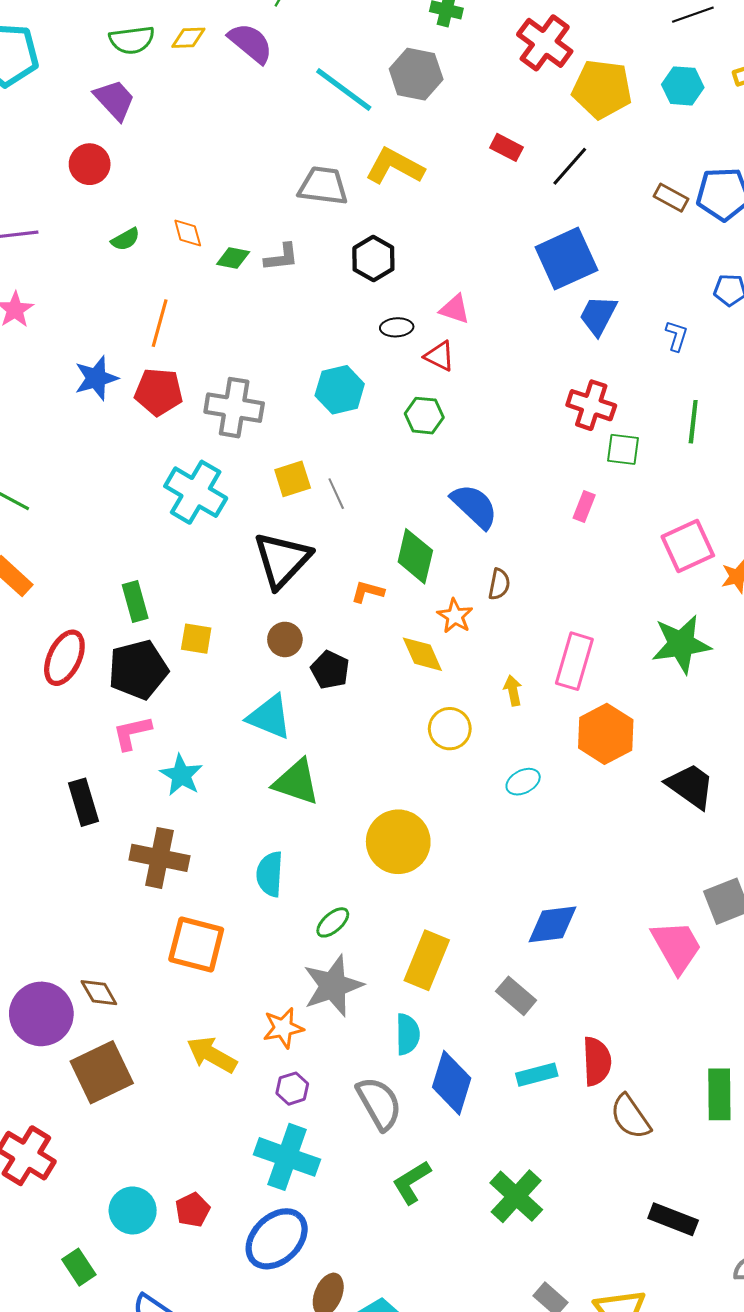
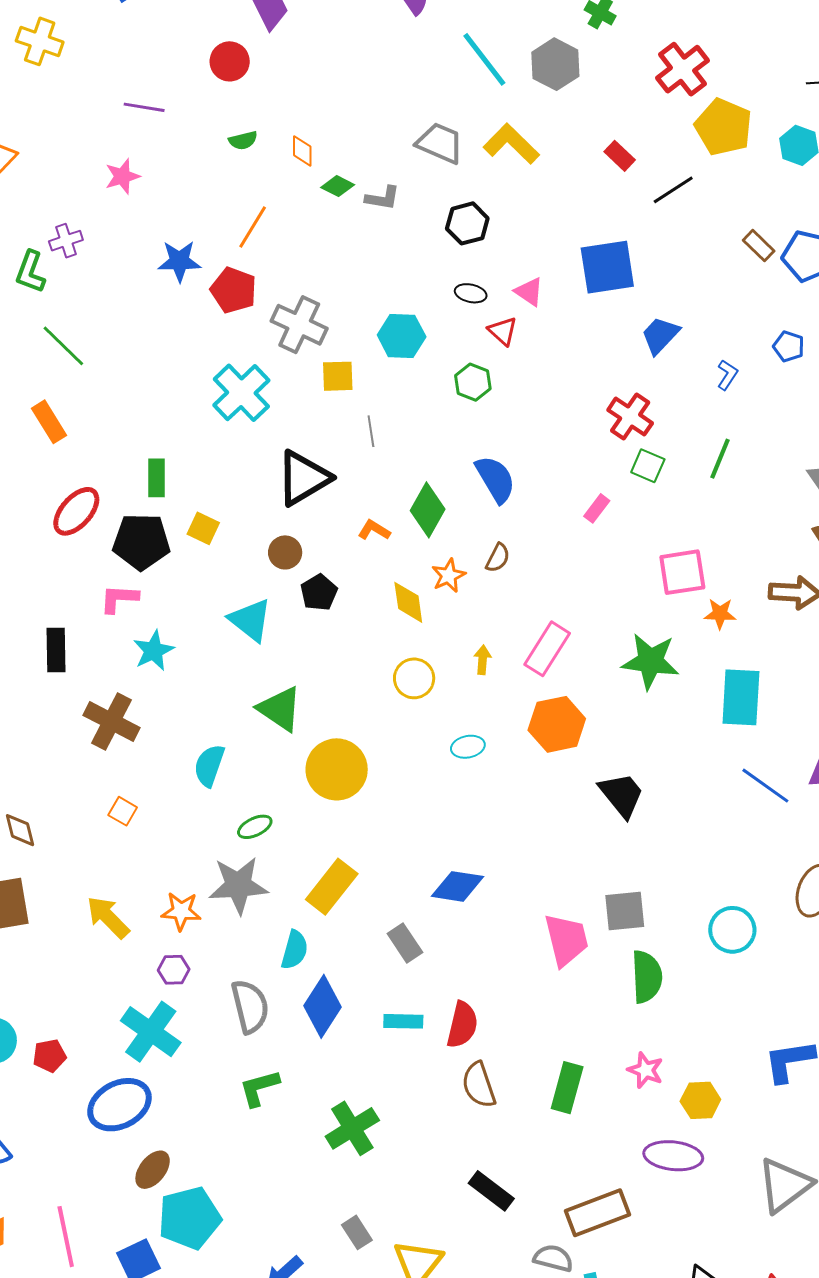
blue square: (566, 259) -> (607, 267), moved
yellow square: (293, 479) -> (338, 376), moved
green triangle: (296, 782) -> (280, 709), moved
orange square: (196, 944) -> (123, 811), size x0.5

